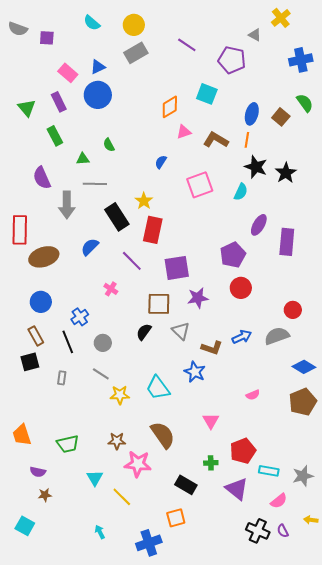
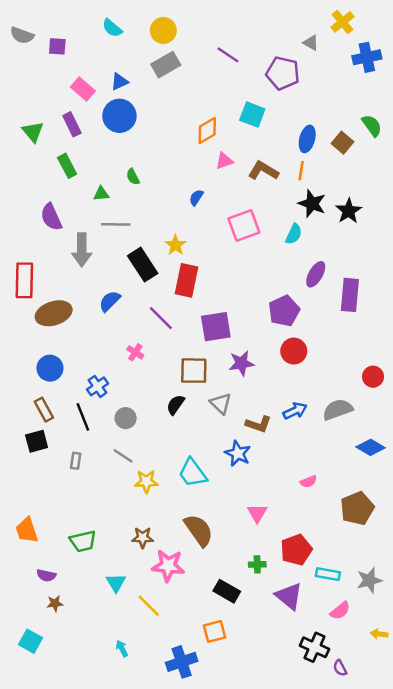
blue cross: (301, 60) -> (367, 57), moved
red circle: (293, 310) -> (373, 377), moved
brown pentagon: (303, 402) -> (357, 508), moved
purple semicircle: (283, 531) -> (340, 668), moved

